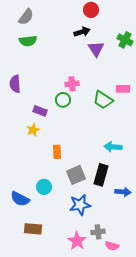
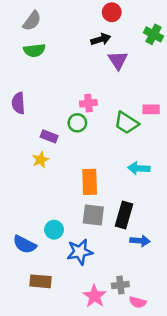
green cross: (125, 40) -> (154, 34), moved
cyan arrow: (113, 147) -> (139, 168), moved
orange rectangle: (57, 152) -> (90, 182), moved, size x1.5
gray square: (76, 175) -> (93, 215), turned 30
blue arrow: (123, 192) -> (140, 241), moved
blue star: (80, 205) -> (80, 252), moved

